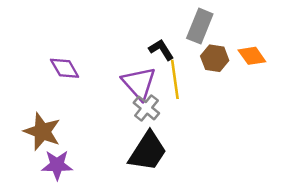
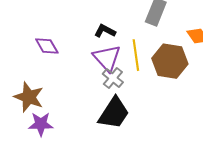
black L-shape: (161, 50) -> (105, 31), moved, turned -30
brown hexagon: (215, 58) -> (170, 61), moved, size x1.6

